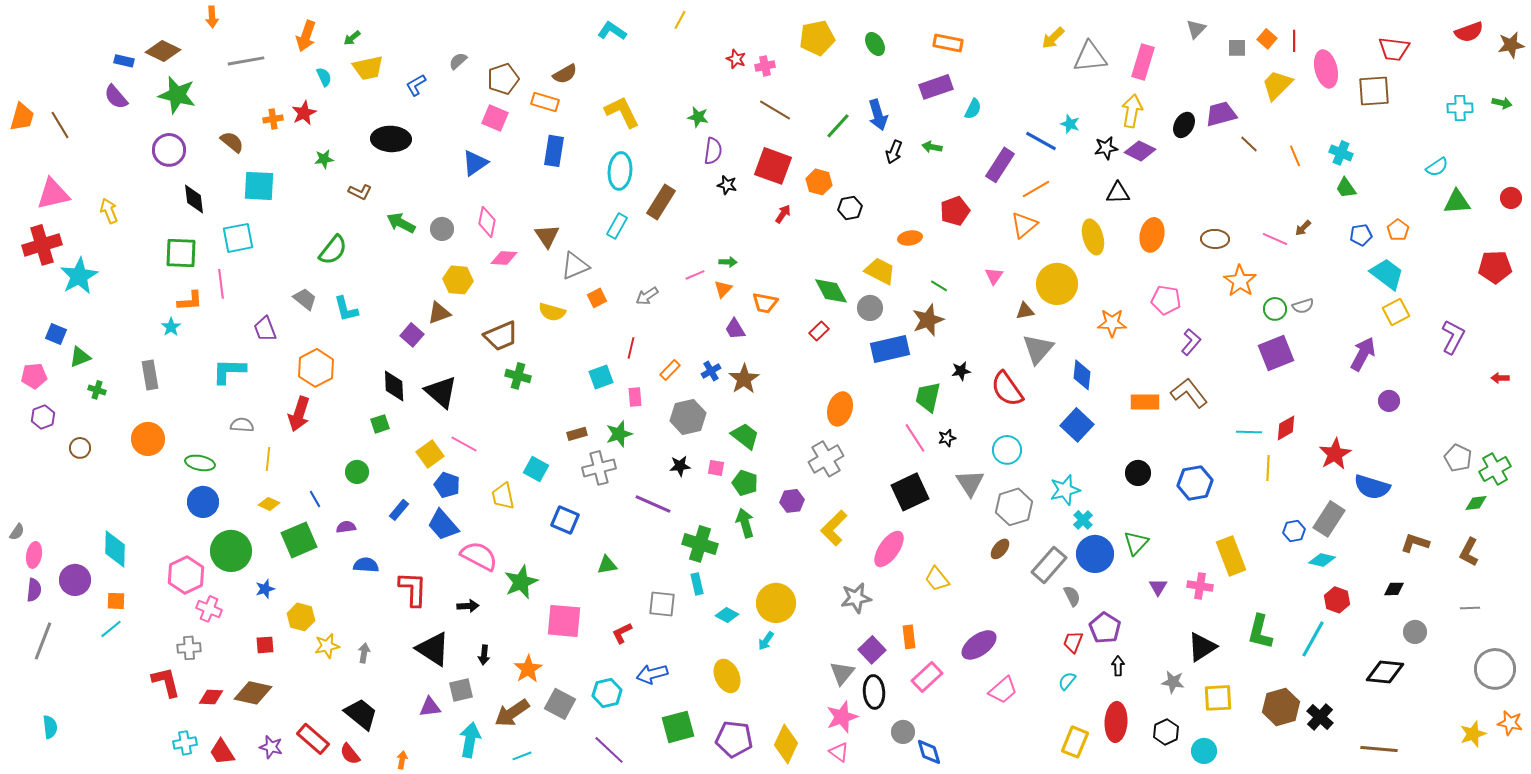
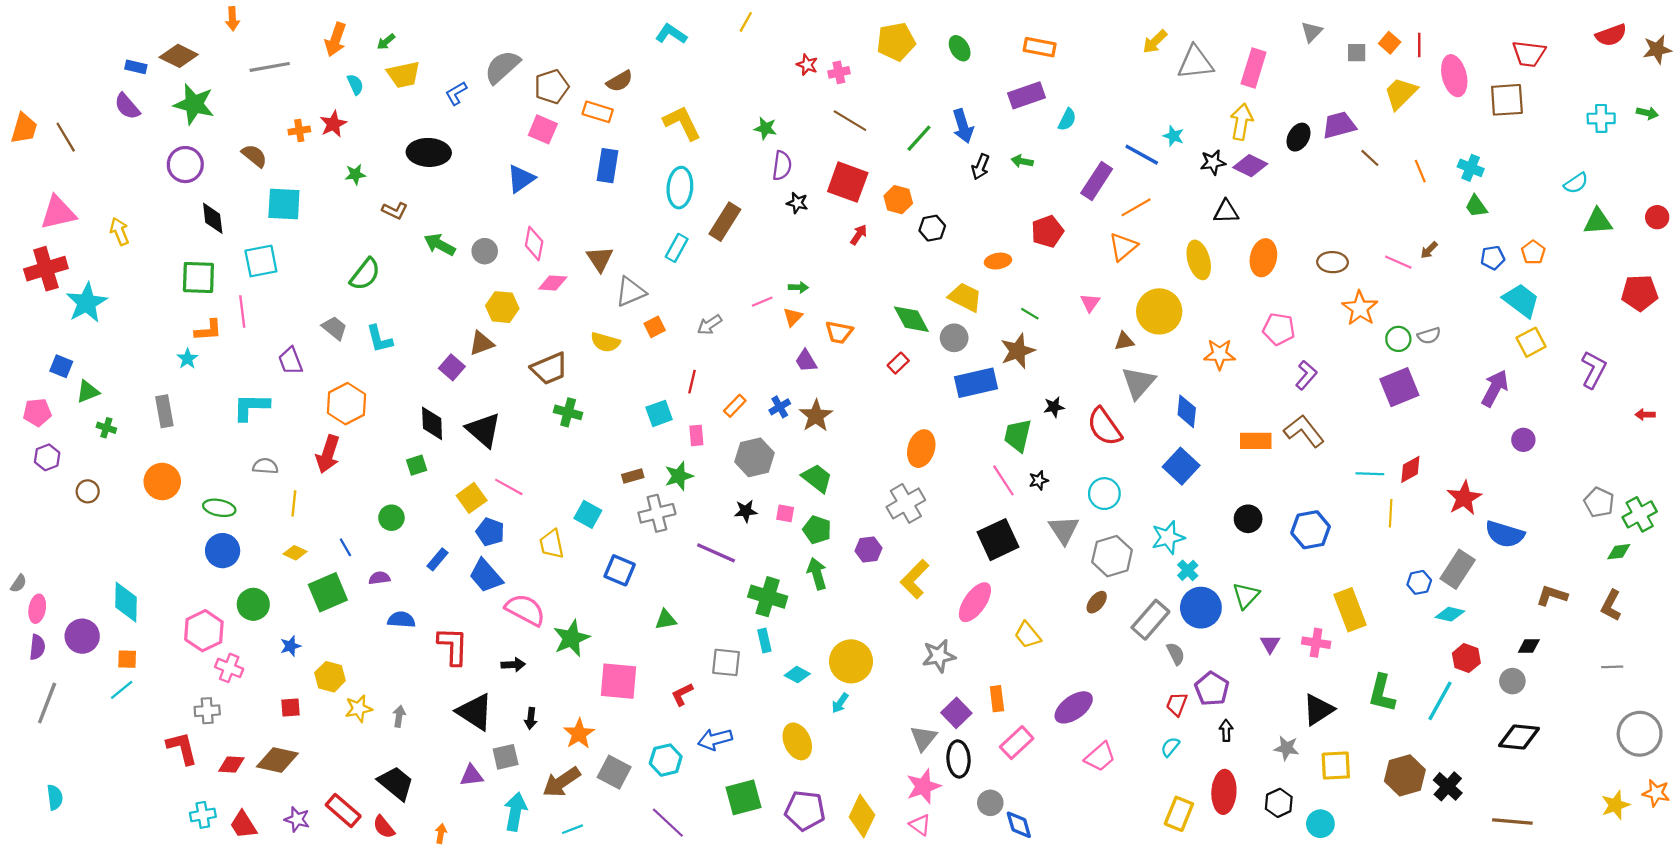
gray semicircle: (458, 61) -> (502, 67), size x1.8
green circle: (231, 551) -> (253, 604), size x0.7
gray circle: (1415, 632) -> (1512, 681), moved

